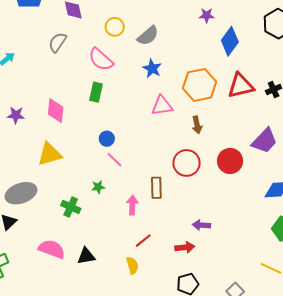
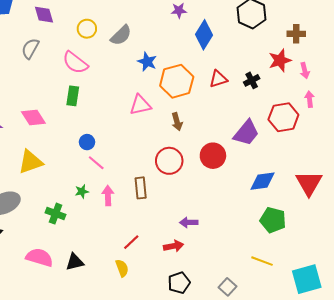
blue star: (152, 68) -> (147, 62), moved
red triangle: (241, 86) -> (218, 79), size x0.7
pink diamond: (56, 111) -> (33, 117), turned -35
pink arrow: (132, 205) -> (108, 196), moved

